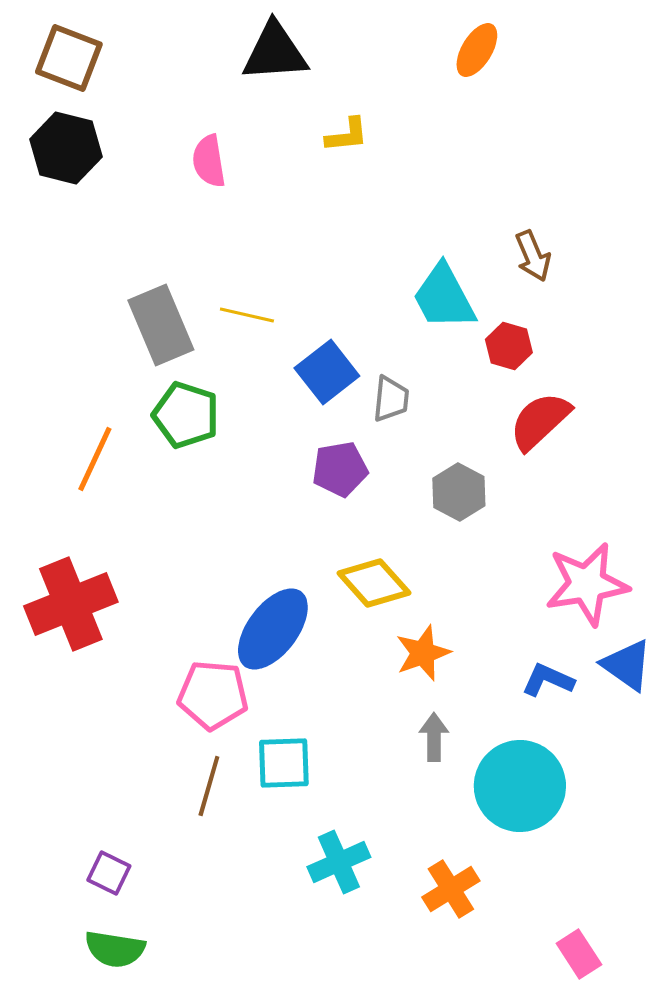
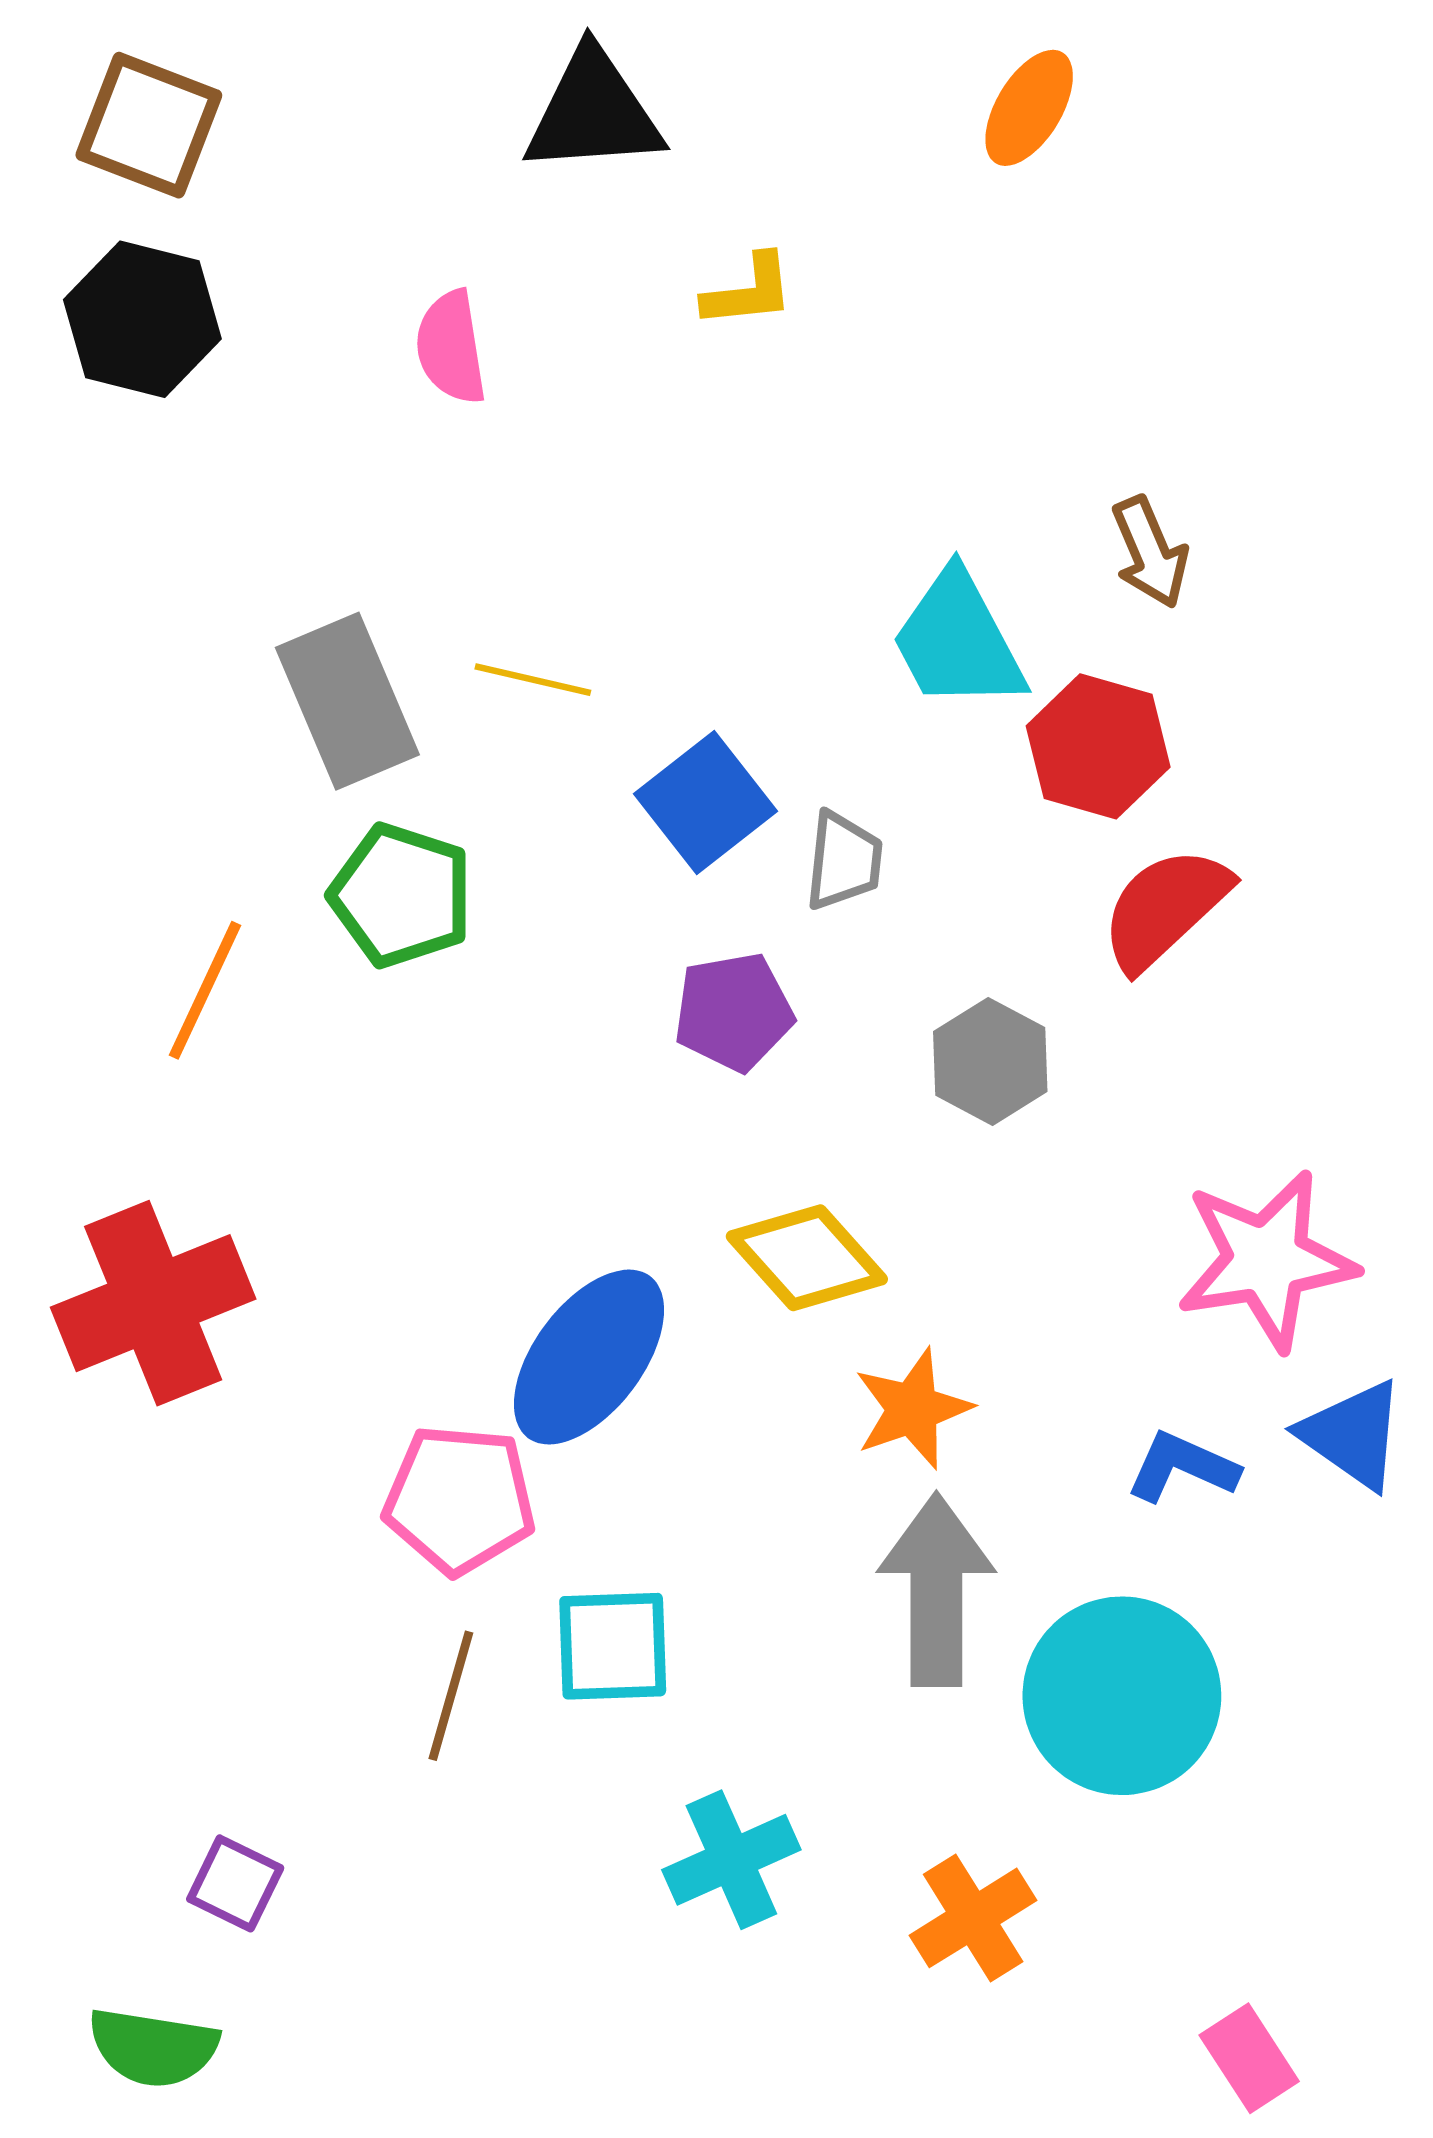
red hexagon: (509, 346) -> (1098, 746), size x1.4
gray arrow: (434, 737) -> (936, 1590), size x1.8
green semicircle: (115, 949) -> (153, 2047), moved

